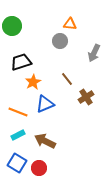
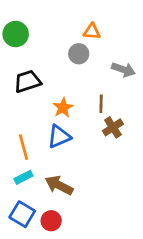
gray arrow: (94, 53) -> (123, 70), turned -96
brown line: (67, 79) -> (101, 104), moved, turned 40
orange star: (33, 82) -> (63, 108), moved
orange line: (18, 112) -> (24, 147), turned 54

